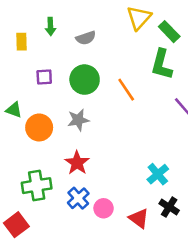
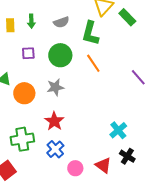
green arrow: (50, 27) -> (31, 21), moved
green L-shape: (162, 64) -> (90, 33), moved
pink circle: (104, 208) -> (75, 168), moved

